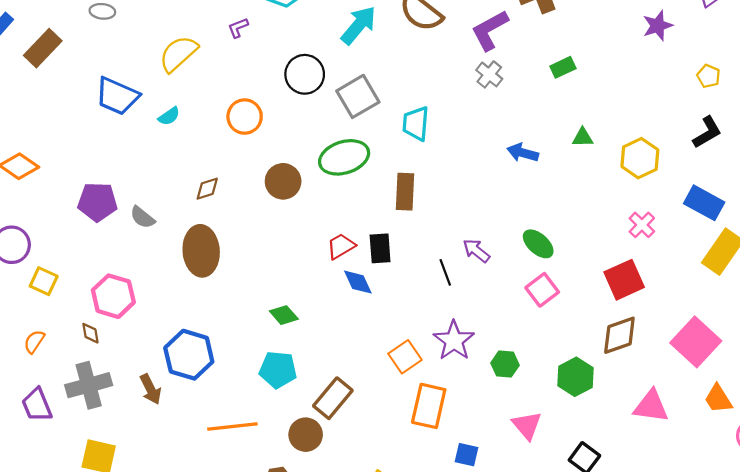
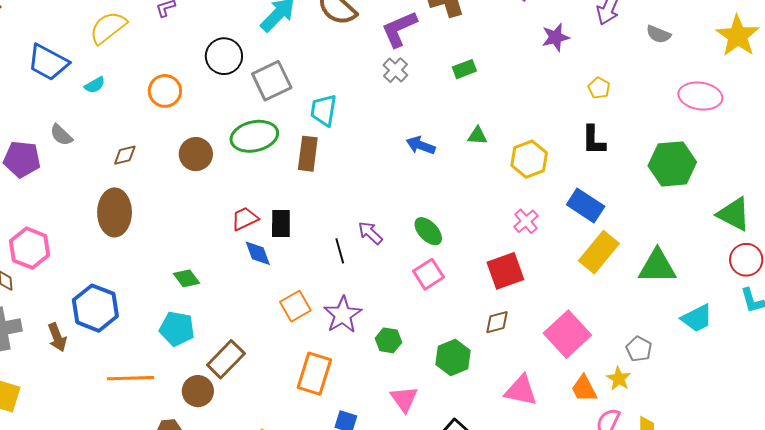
black L-shape: (707, 132) -> (594, 140), turned 116
brown rectangle: (405, 192) -> (308, 154), moved
gray semicircle: (142, 217) -> (61, 135), moved
brown diamond: (619, 335) -> (497, 322), size x0.7
orange square: (405, 357) -> (295, 306), moved

